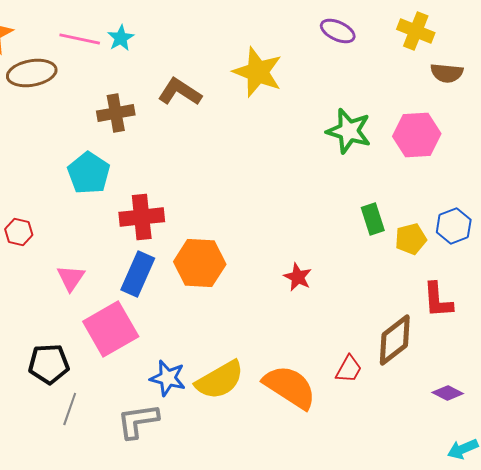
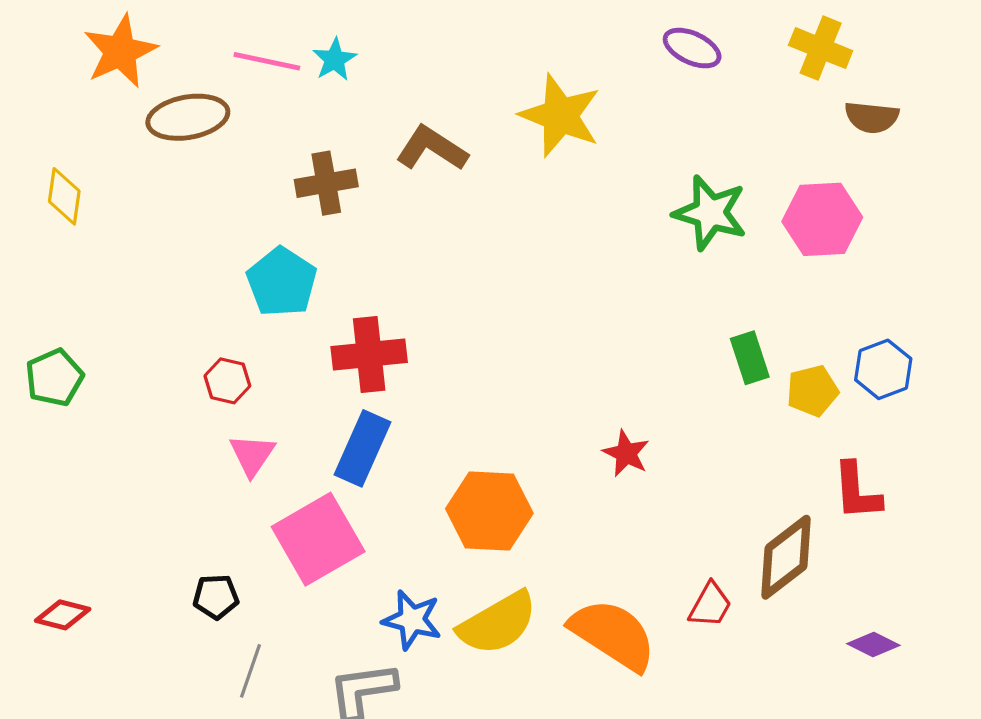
red hexagon: (19, 232) -> (227, 381), moved
orange hexagon: (200, 263) -> (489, 511), moved
black pentagon: (49, 364) -> (216, 597), size x0.7

